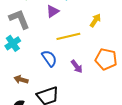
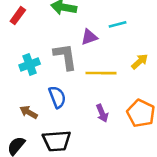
gray L-shape: (19, 19) -> (65, 57), moved
blue semicircle: (49, 58) -> (57, 97), moved

